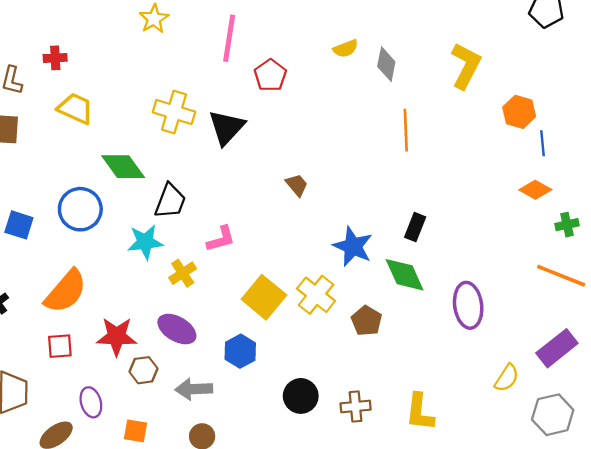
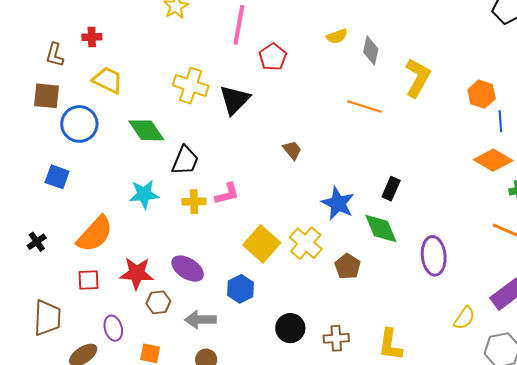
yellow L-shape: (466, 66) -> (418, 78), moved
orange line: (406, 130) -> (364, 106), moved, turned -72
orange diamond: (535, 190) -> (493, 160), size x1.4
blue circle: (80, 209) -> (79, 124), moved
cyan star: (145, 242) -> (144, 194), moved
yellow cross: (183, 273) -> (194, 202), moved, turned 30

